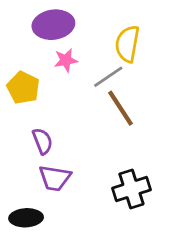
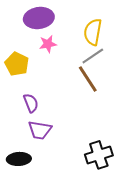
gray line: (108, 77) -> (93, 56), moved
black cross: (131, 189) -> (99, 155), moved

